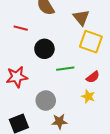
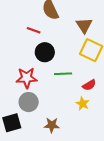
red line: (21, 28) -> (34, 30), moved
red star: (17, 77) -> (27, 78), moved
gray circle: (46, 101) -> (29, 102), moved

